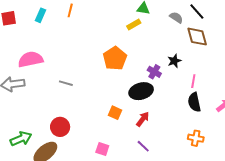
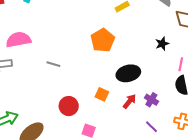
purple cross: (154, 72) -> (151, 100), moved
red circle: (60, 127) -> (69, 106), moved
purple line: (143, 146) -> (151, 127), moved

